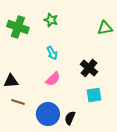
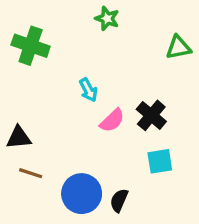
green star: (51, 20) -> (107, 18), moved
pink semicircle: (53, 79) -> (112, 121), moved

